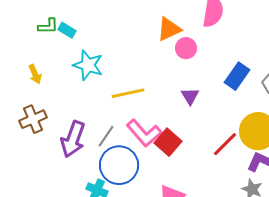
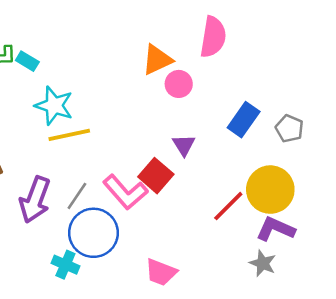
yellow line: (128, 93) -> (69, 135), moved
red square: (168, 142) -> (156, 176), moved

